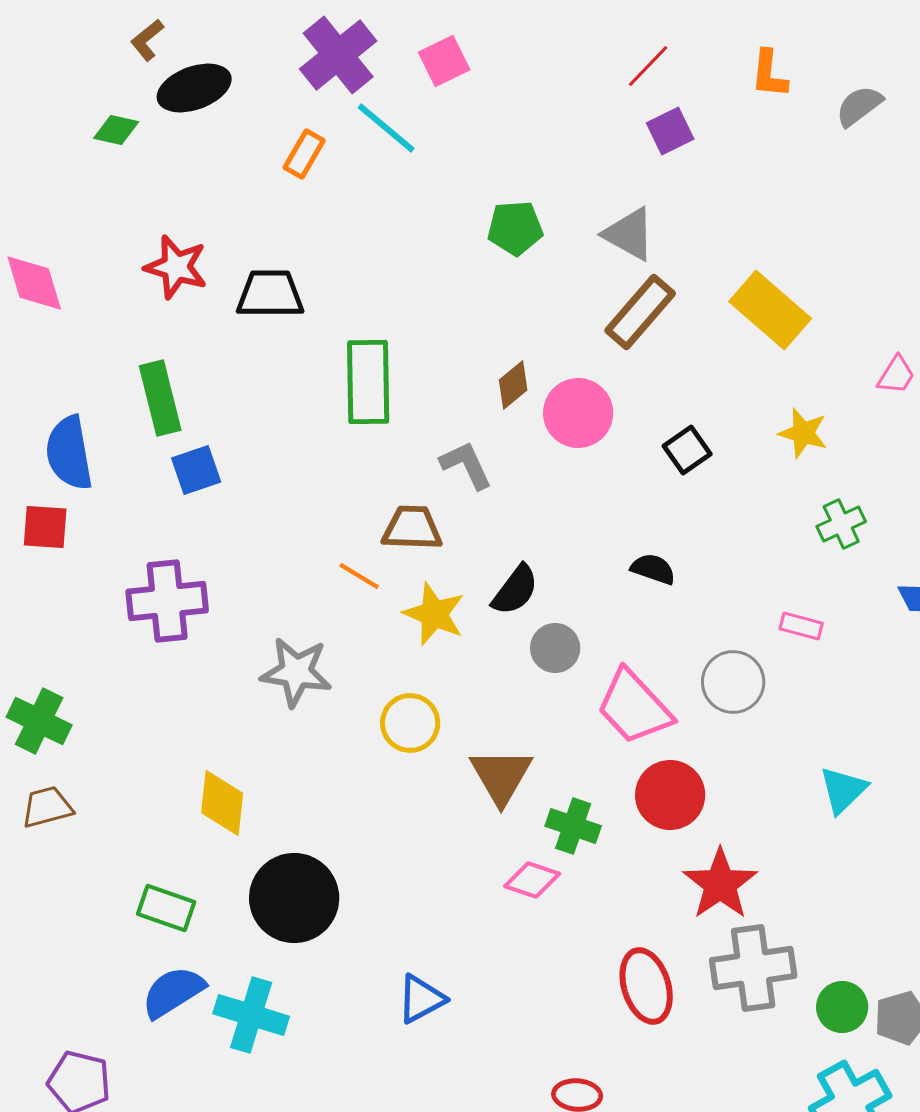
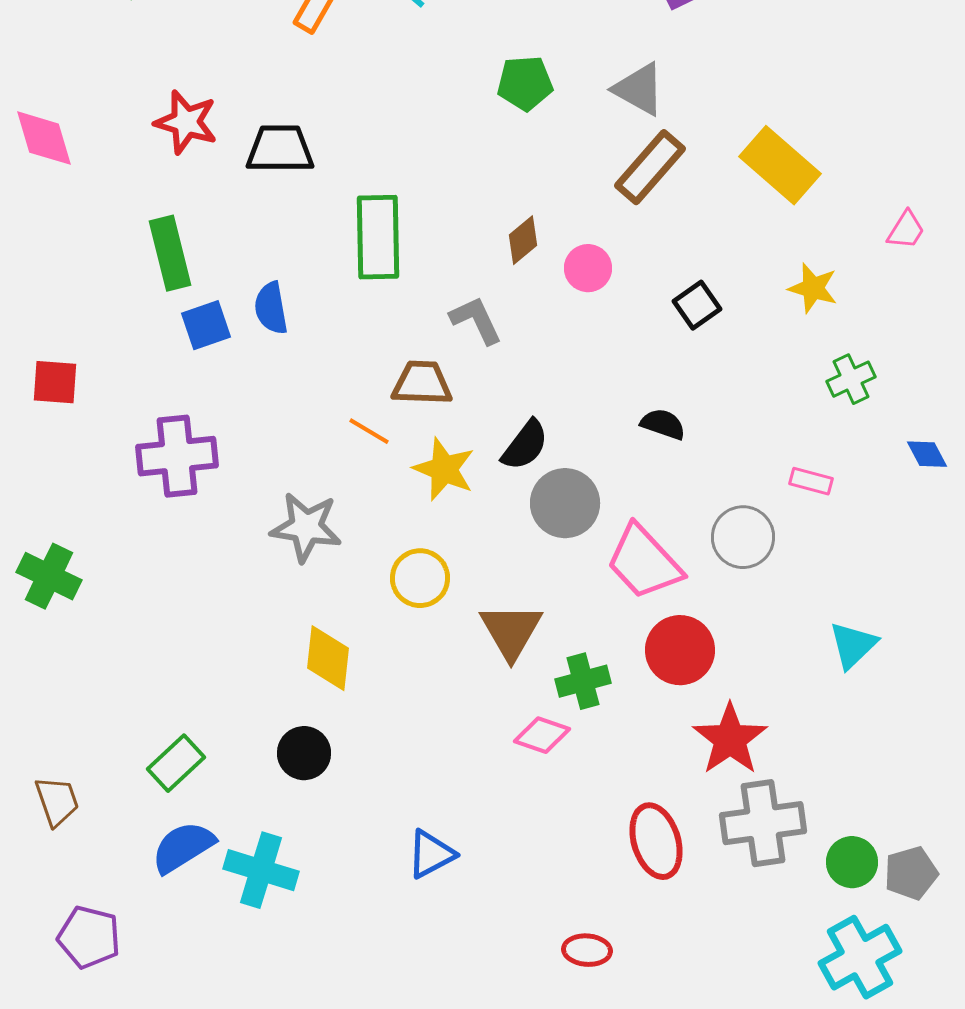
pink circle: (578, 413) -> (588, 268), size x0.7
blue semicircle: (69, 453) -> (271, 308), moved, size x0.7
gray circle: (555, 648) -> (565, 503), size x1.4
yellow diamond: (222, 803) -> (328, 658), moved
brown trapezoid: (47, 807) -> (57, 801), moved, turned 86
green cross: (573, 826) -> (583, 681), turned -34
black circle: (294, 898) -> (304, 753), size x0.6
green rectangle: (166, 908) -> (176, 763), turned -62

